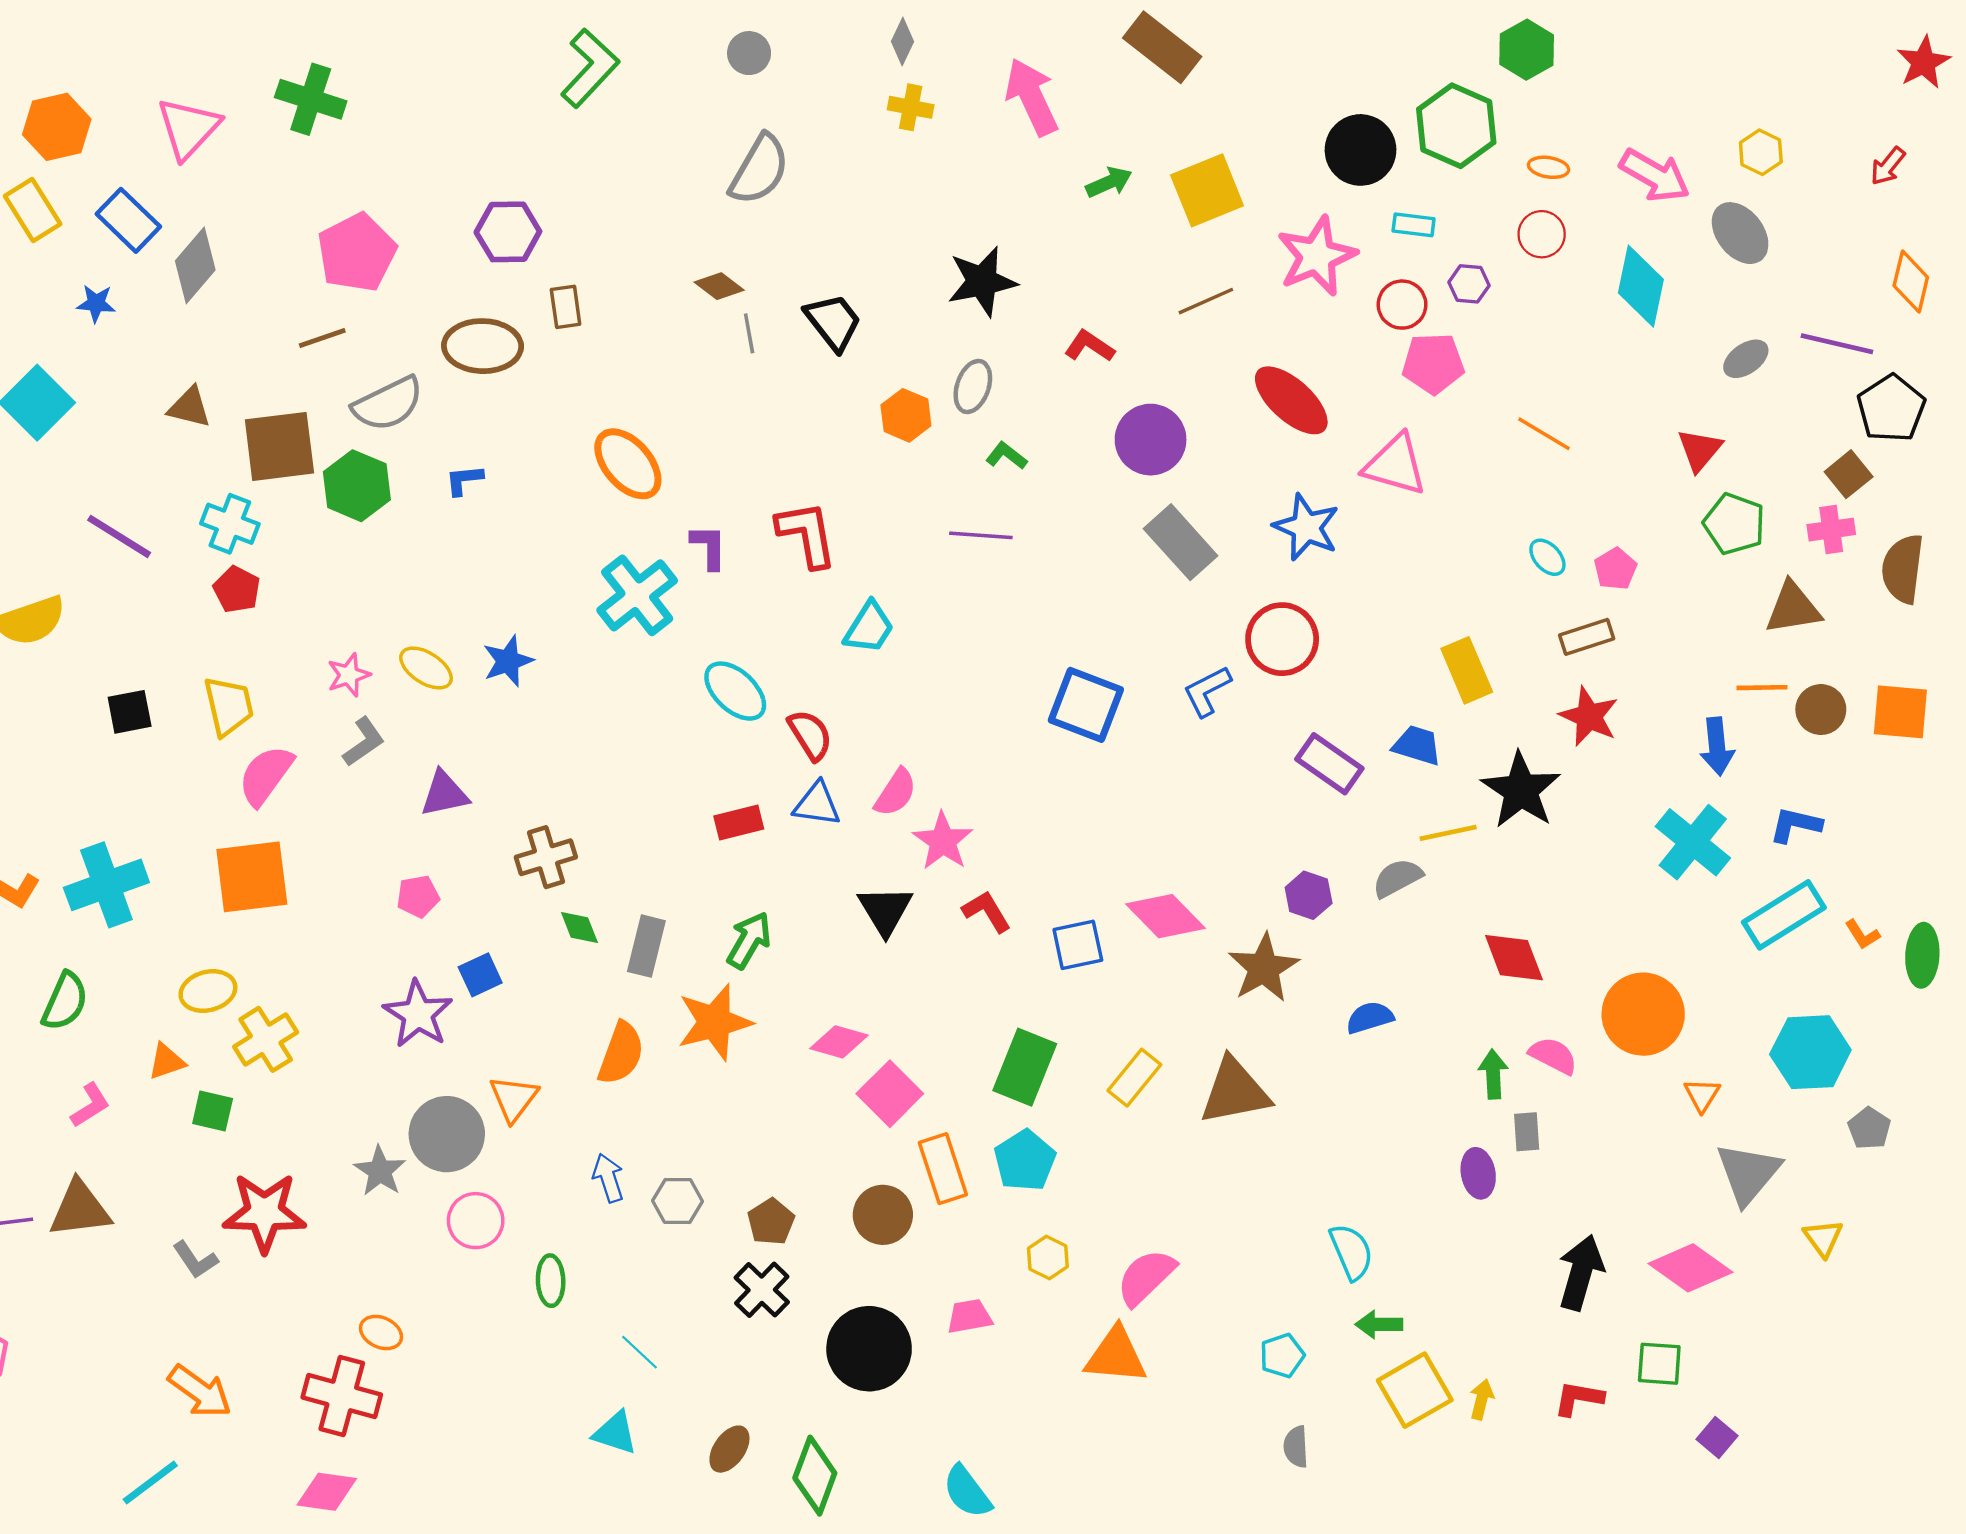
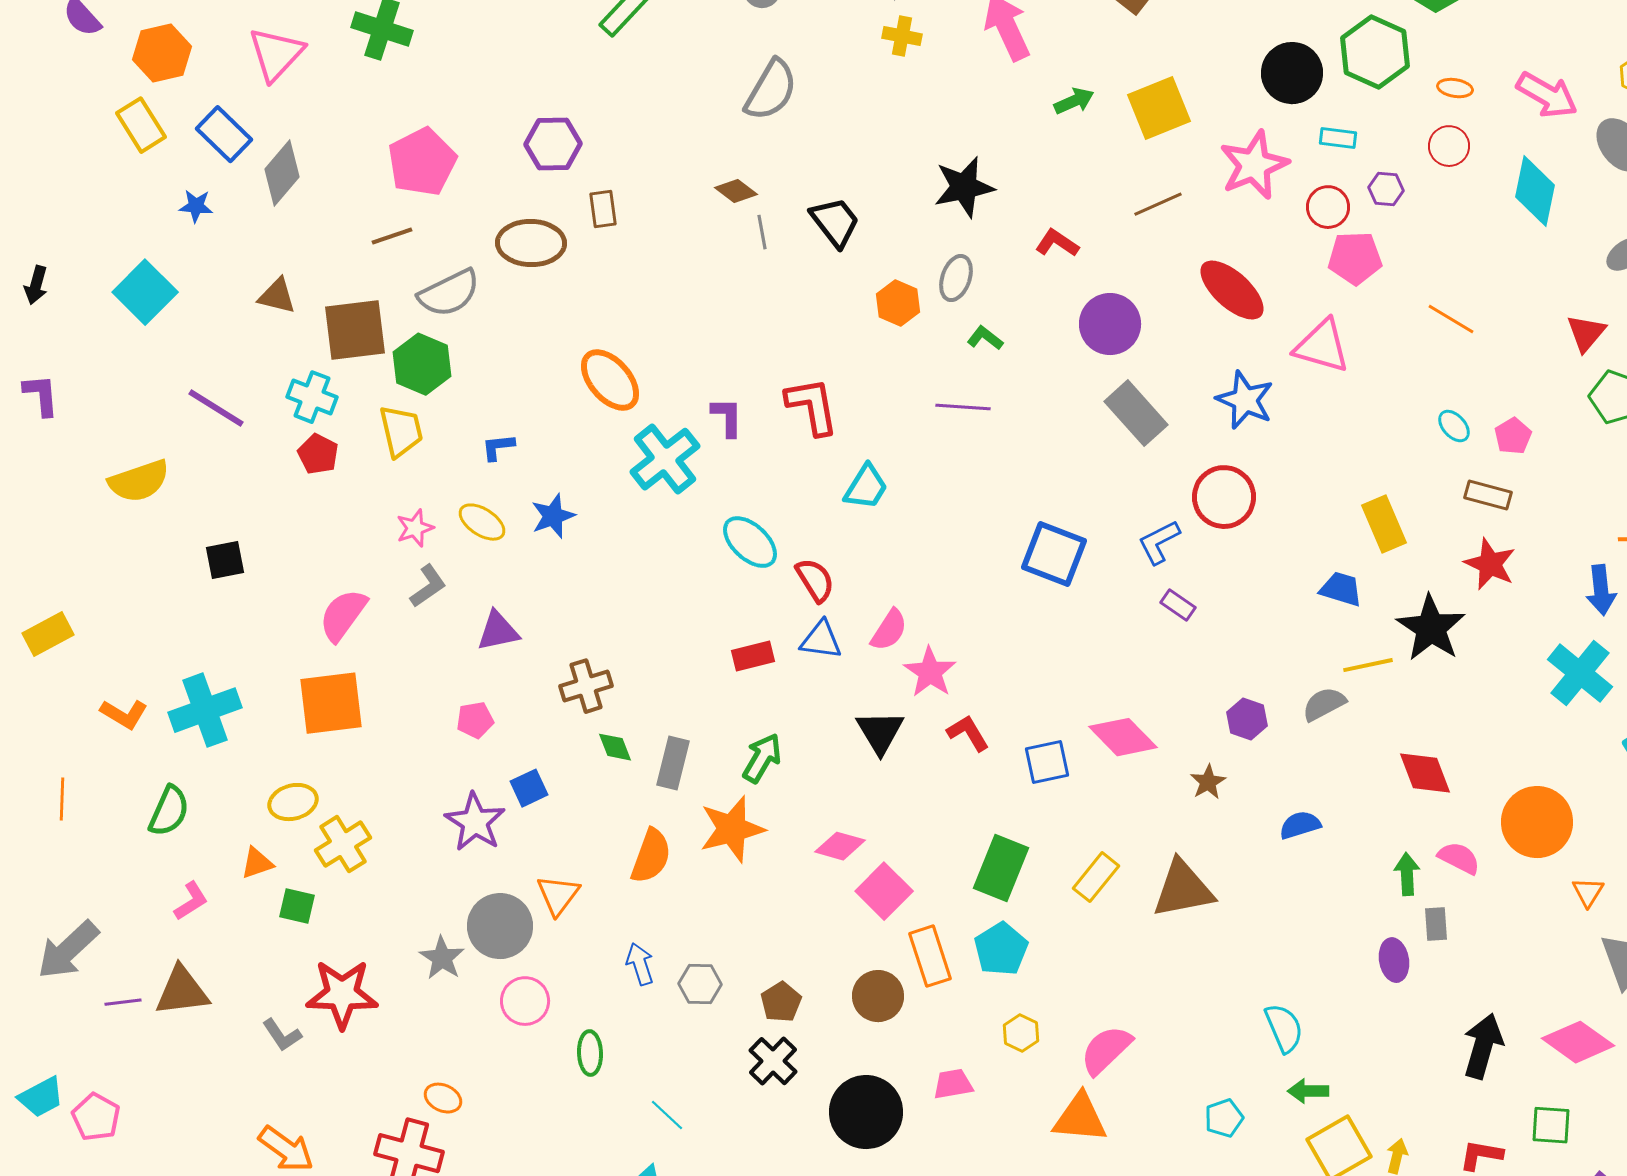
orange ellipse: (628, 464) -> (610, 380), moved
blue L-shape: (464, 480) -> (498, 447), moved
brown rectangle: (1587, 637) -> (1488, 495), turned 33
yellow trapezoid: (229, 706) -> (401, 431), moved
purple rectangle: (1329, 764) -> (1178, 605), moved, size x0.6
brown star: (1264, 968) -> (1208, 782), size x0.6

